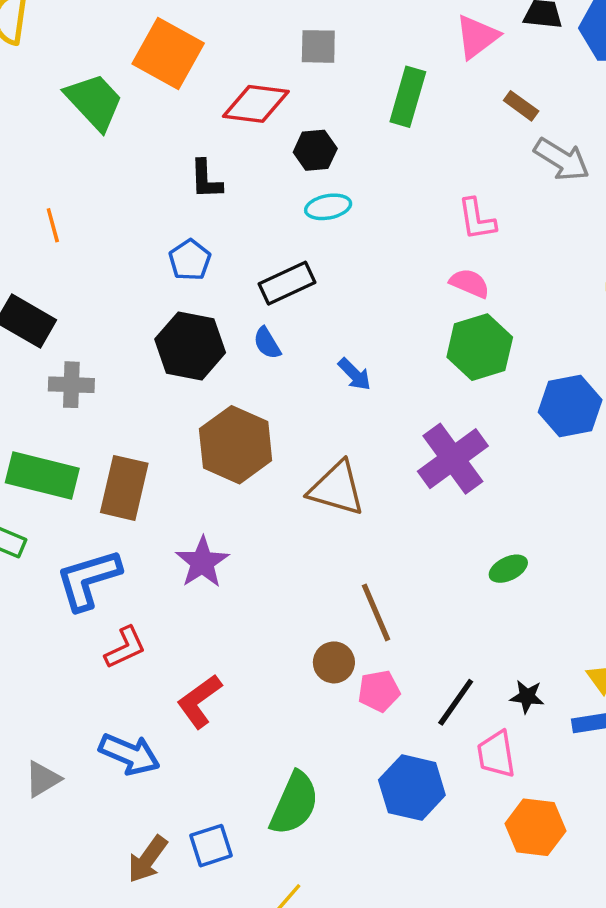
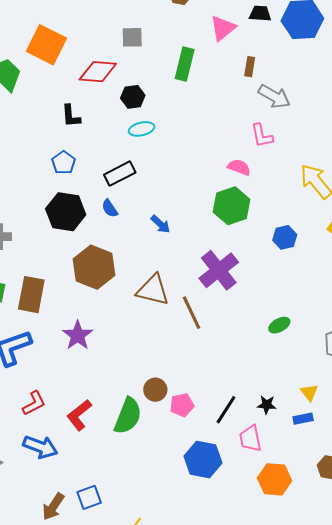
brown rectangle: (521, 106) -> (250, 67), turned 66
pink L-shape: (477, 219) -> (262, 136), moved
pink semicircle: (469, 283) -> (239, 167), moved
blue hexagon: (570, 406) -> (285, 237), size x0.7
green ellipse: (508, 569) -> (279, 325), moved
brown line: (376, 612) -> (192, 313), moved
red L-shape: (125, 648) -> (34, 403), moved
green semicircle: (294, 803) -> (128, 416), moved

